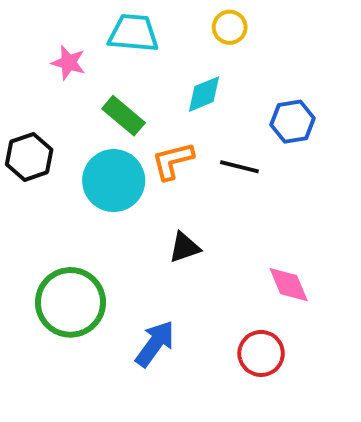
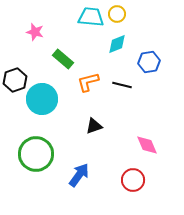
cyan trapezoid: (133, 33) -> (91, 17), moved
cyan diamond: (204, 94) -> (117, 44), moved
cyan circle: (114, 181) -> (42, 99), moved

